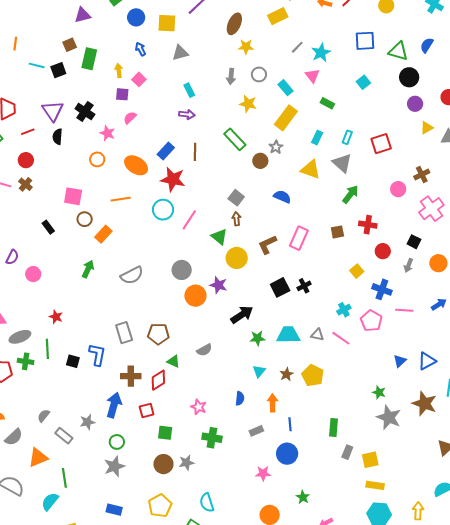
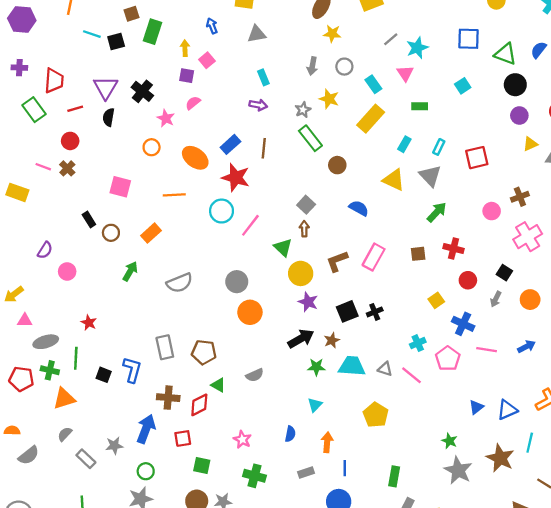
green rectangle: (327, 103) -> (420, 106), turned -32
gray star: (276, 147) -> (303, 110), moved
brown circle: (85, 219) -> (111, 233), moved
purple star: (218, 285) -> (308, 302), moved
brown star: (287, 374) -> (332, 340), moved
orange triangle: (38, 458) -> (64, 399), moved

